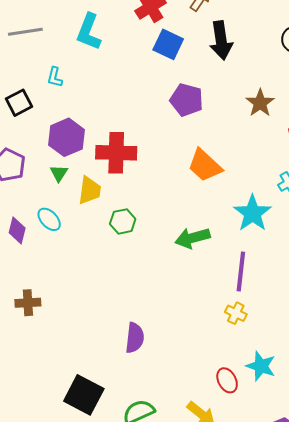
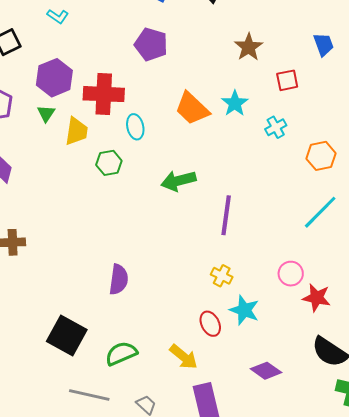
cyan L-shape: (55, 77) -> (58, 16), moved, turned -70
purple pentagon: (187, 100) -> (151, 44), moved
cyan star: (252, 213) -> (235, 103), moved, size x0.7
cyan ellipse: (49, 219) -> (135, 127), moved, turned 30
yellow cross: (236, 313) -> (222, 276), moved

